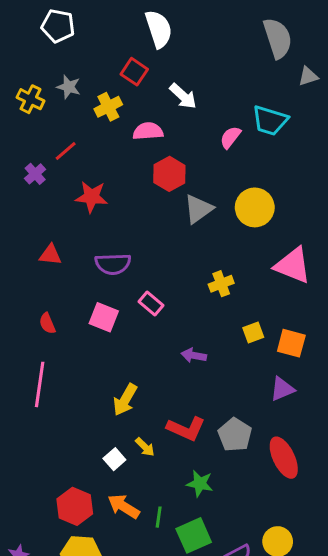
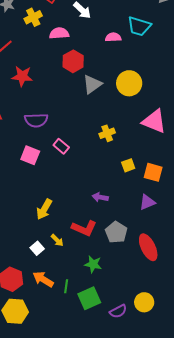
pink semicircle: (230, 137) -> (113, 37), turned 49
purple arrow: (194, 355) -> (100, 197), moved

